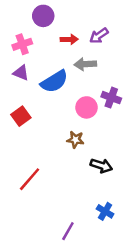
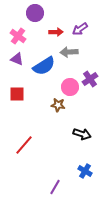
pink cross: (22, 44) -> (18, 36), turned -35
purple cross: (111, 98) -> (90, 79), turned 35
red square: (21, 116) -> (17, 94), turned 35
brown star: (75, 140) -> (58, 105), moved

